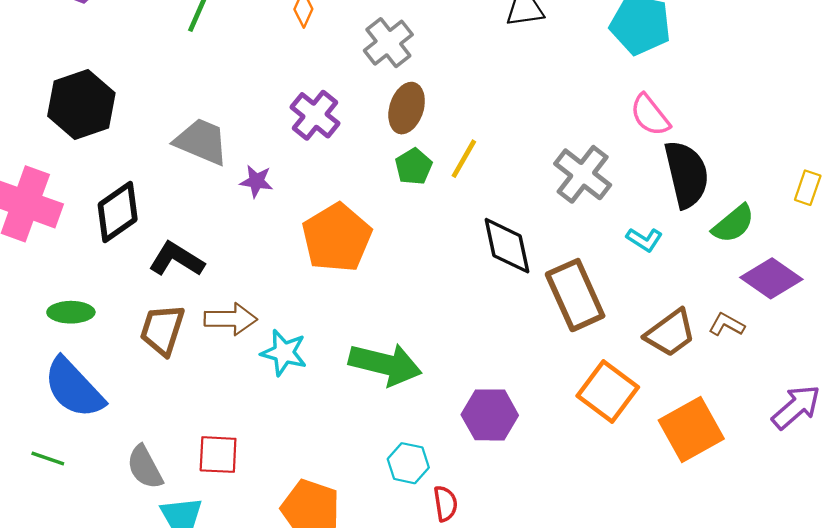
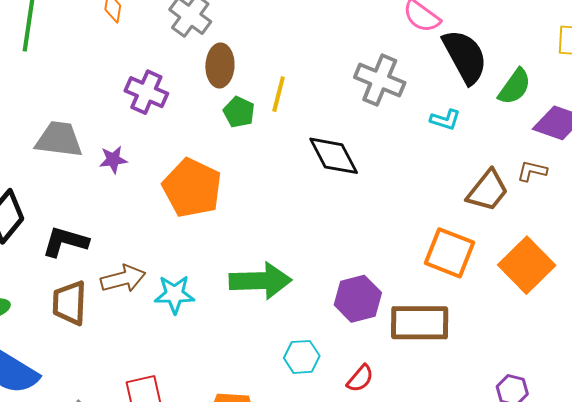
brown rectangle: (575, 295) -> (420, 323), moved, turned -50
red semicircle: (445, 504) -> (360, 378), moved, turned 64

